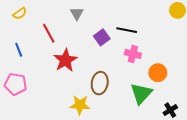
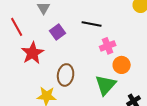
purple square: (102, 37) -> (58, 32), moved
pink cross: (133, 54) -> (108, 46), moved, turned -35

